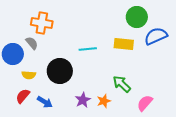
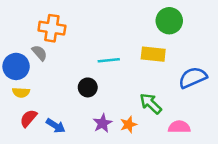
blue semicircle: (156, 36) -> (193, 78), moved
black circle: (60, 71) -> (88, 87), moved, size x0.6
yellow semicircle: (29, 75) -> (21, 92), moved
pink semicircle: (145, 103) -> (179, 127), turned 48

